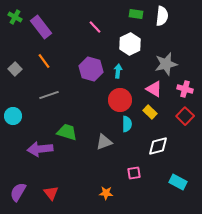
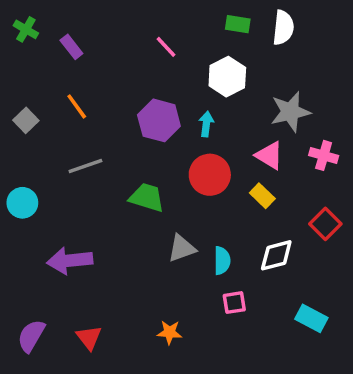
purple rectangle: (41, 27) -> (71, 47), size x0.6
red square: (185, 116) -> (325, 224), moved
cyan semicircle: (127, 124) -> (222, 261), moved
green trapezoid: (67, 132) -> (147, 198), moved
orange star: (106, 193) -> (169, 332), moved

